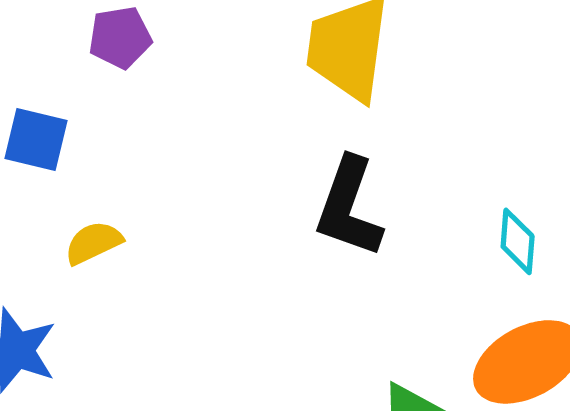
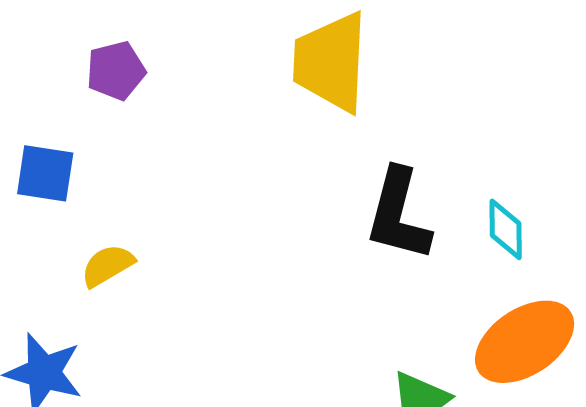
black L-shape: (349, 207) -> (398, 215), moved

